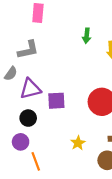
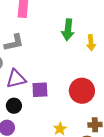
green arrow: (87, 36) -> (68, 30), size x1.5

